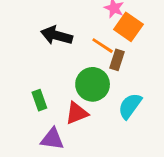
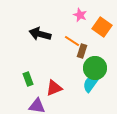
orange square: (128, 27) -> (102, 27), moved
green circle: (93, 84) -> (95, 68), moved

